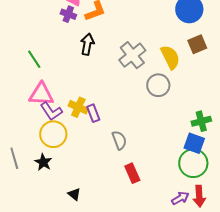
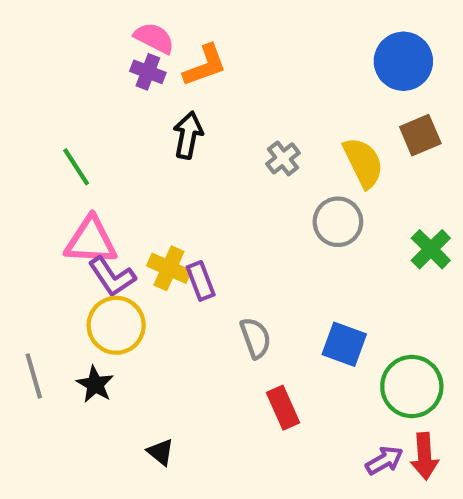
gray cross: (132, 55) -> (283, 158), size x0.6
green cross: (201, 121) -> (431, 249), moved, turned -30
blue square: (194, 143) -> (344, 344), moved

